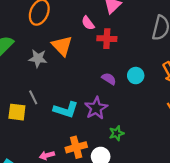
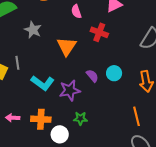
pink semicircle: (88, 23) -> (76, 11), moved
orange triangle: (62, 46) -> (67, 46), moved
purple semicircle: (109, 79) -> (92, 76), moved

